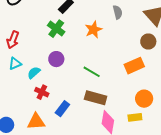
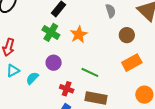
orange star: (93, 30) -> (79, 35), moved
brown circle: (148, 42) -> (127, 35), moved
red cross: (42, 92) -> (67, 89), moved

